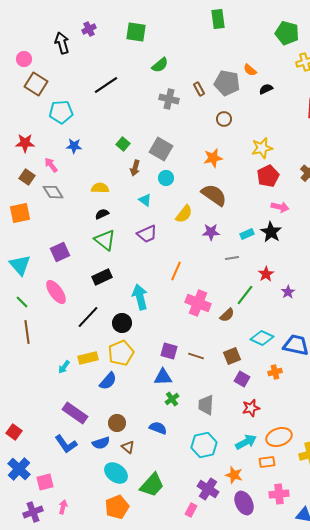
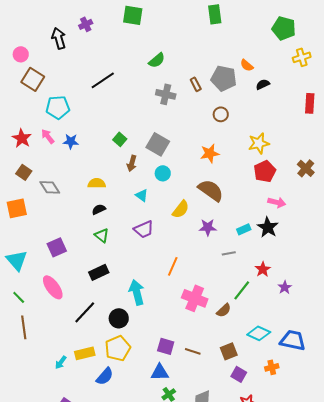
green square: (136, 32) -> (133, 15), moved
red star: (25, 143) -> (22, 138), turned 30
pink arrow: (51, 165) -> (48, 136), moved
green triangle: (105, 240) -> (102, 235), size x0.7

